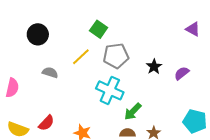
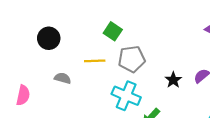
yellow line: (81, 57) -> (95, 61), turned 42
black star: (154, 67) -> (173, 80), moved

